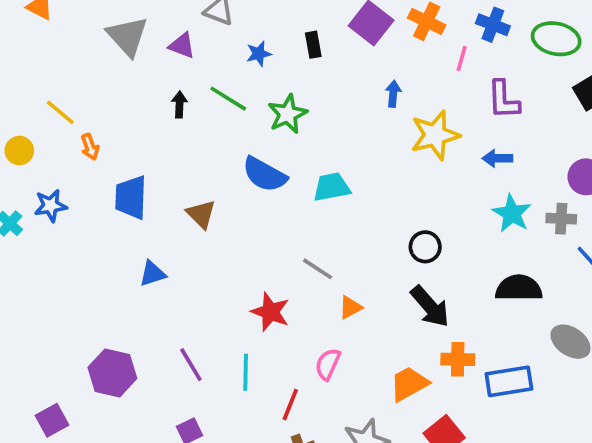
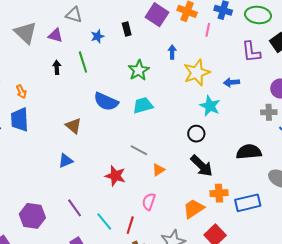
green line: (228, 99) -> (83, 62), turned 45
purple L-shape: (503, 100) -> (251, 52), moved
green star: (288, 114) -> (139, 70), moved
orange arrow: (90, 147) -> (21, 92), moved
blue trapezoid: (131, 197) -> (20, 120), moved
cyan star: (512, 213) -> (210, 106), moved
blue triangle: (152, 274) -> (66, 161), moved
cyan line: (246, 372) -> (104, 222), moved, turned -36

